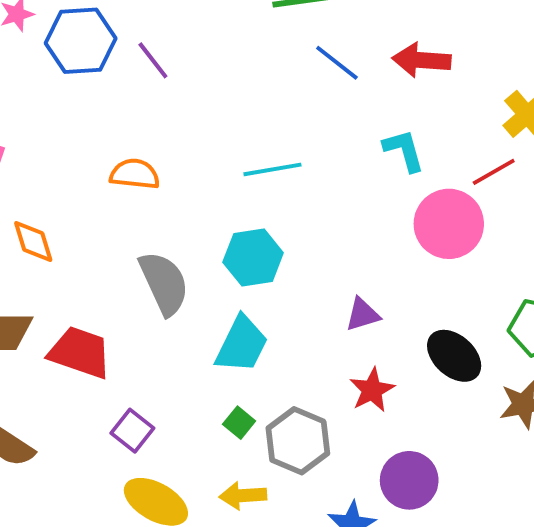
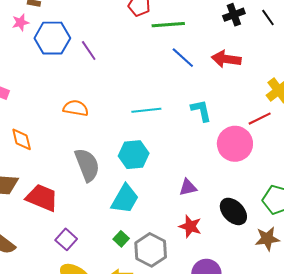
cyan L-shape: (404, 150) -> (201, 111), moved
red star: (372, 390) -> (190, 226), turned -30

